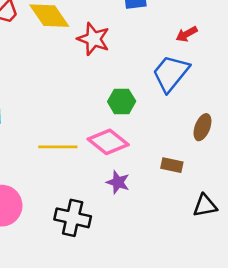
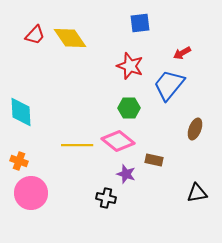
red star: (93, 39) -> (130, 66), moved
brown rectangle: (172, 165) -> (154, 160), moved
black cross: (73, 218) -> (106, 198), moved, size x0.7

